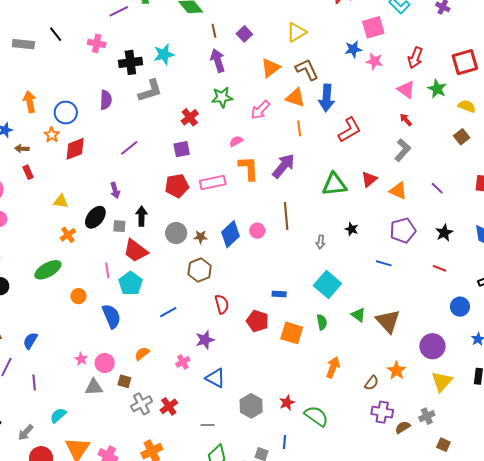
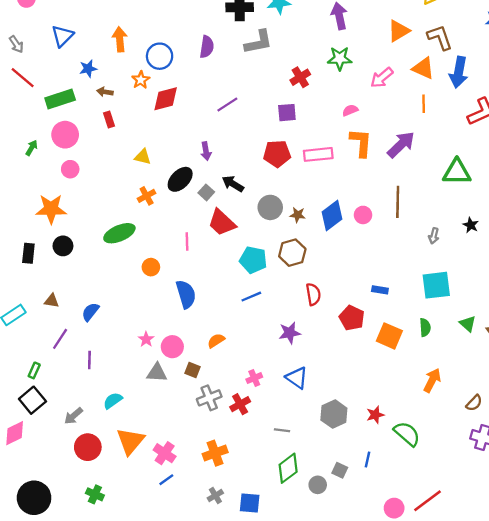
black arrow: (141, 216) -> (233, 184), turned -66
gray square: (119, 226) -> (206, 192), turned 32
cyan pentagon: (131, 283) -> (253, 260), moved, turned -30
cyan square: (327, 284) -> (436, 285), turned 36
pink cross: (183, 362) -> (254, 378), moved

